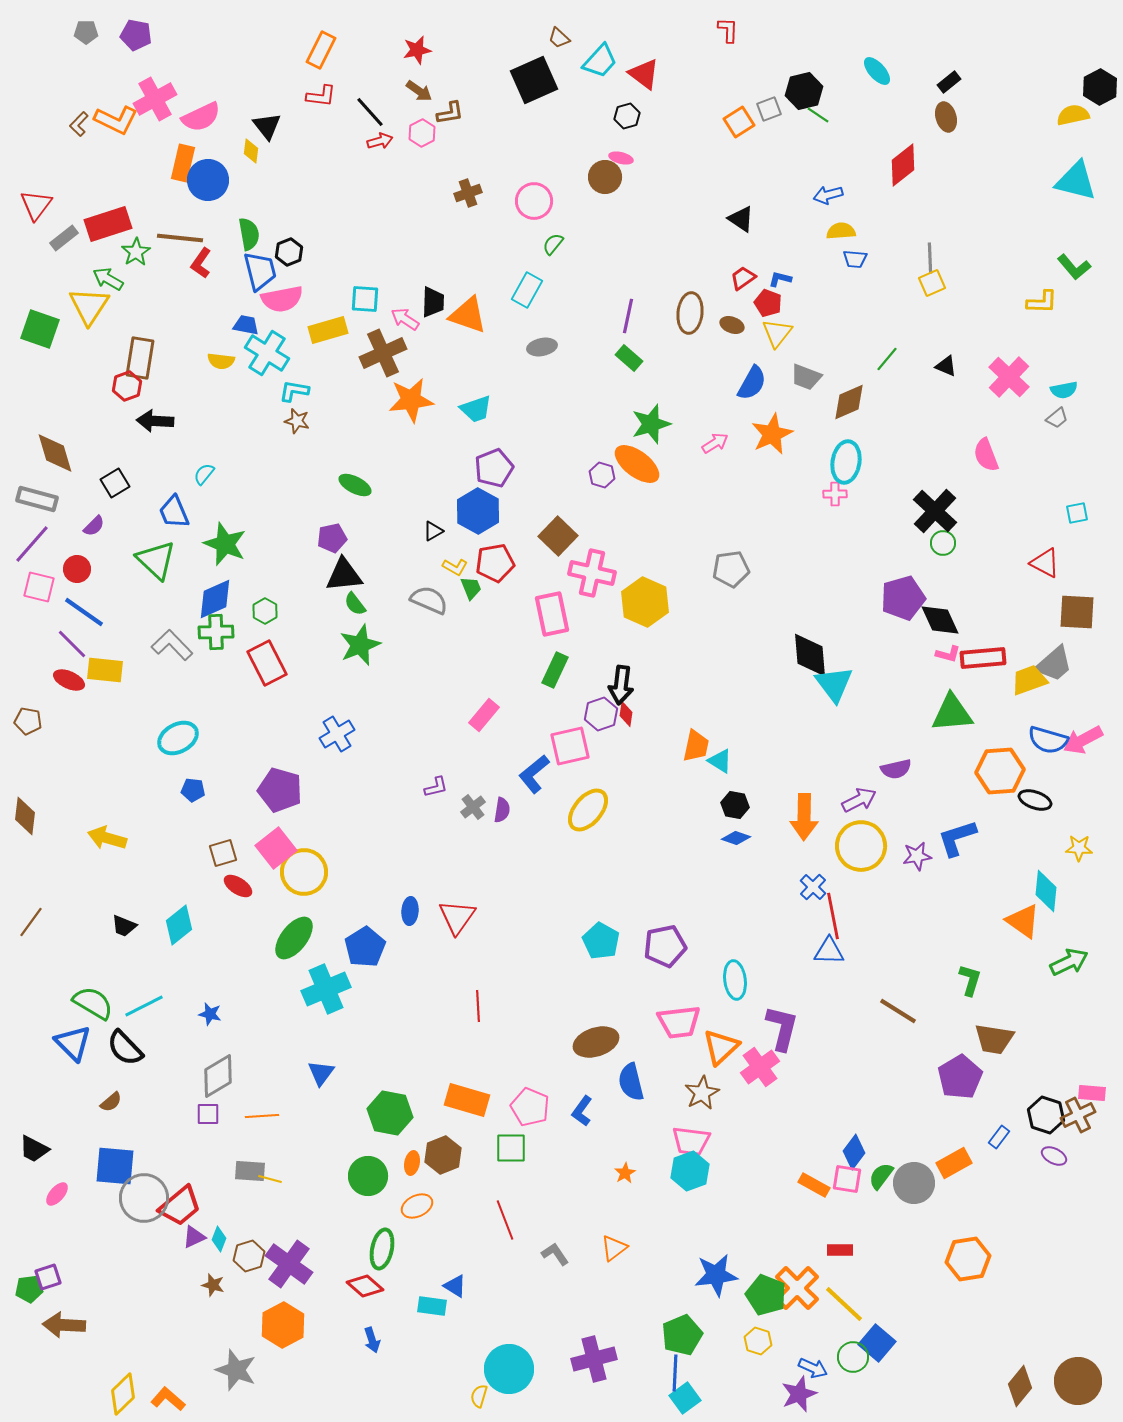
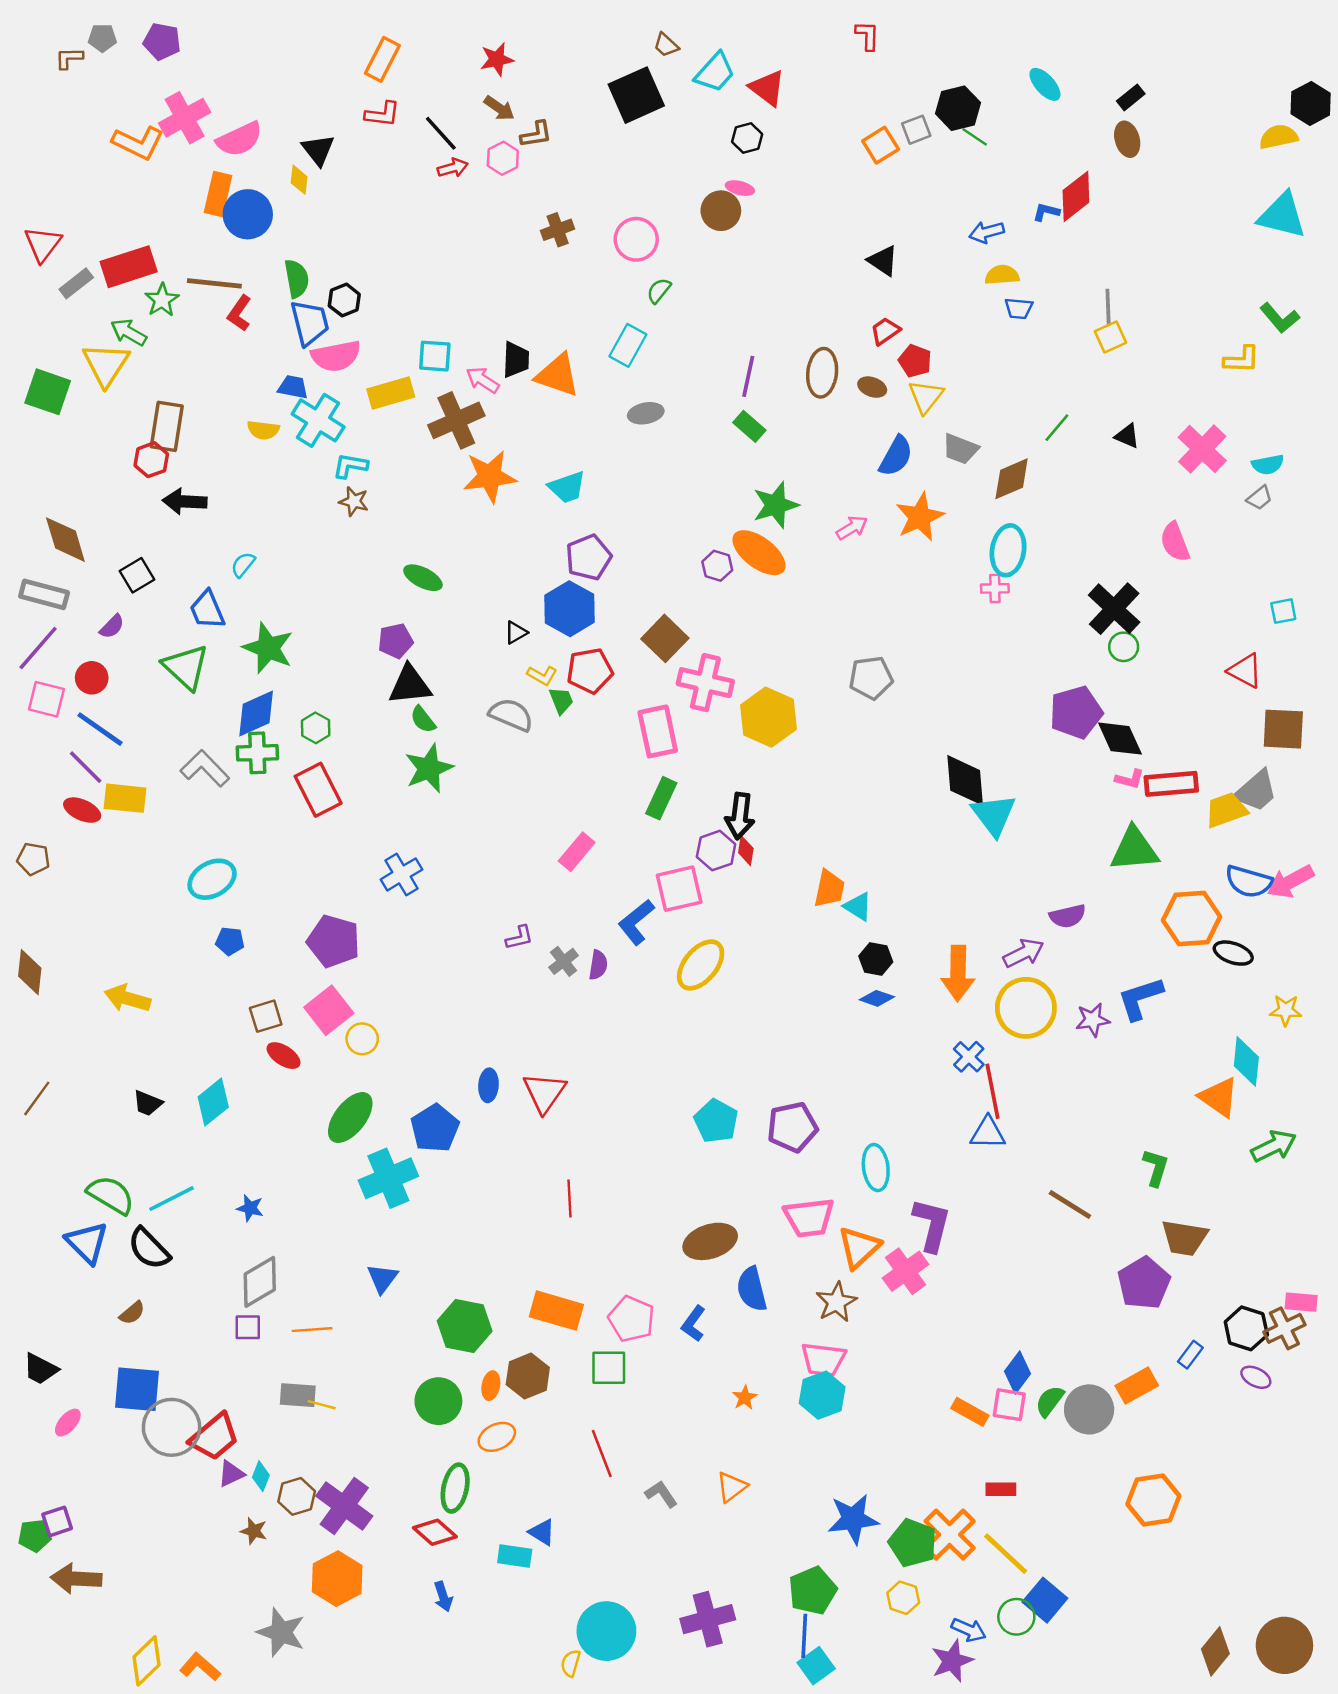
brown L-shape: (79, 124) -> (69, 58), moved, turned 45
blue L-shape: (780, 279) -> (1046, 212), moved
yellow circle: (304, 872) -> (362, 1039), size x0.6

